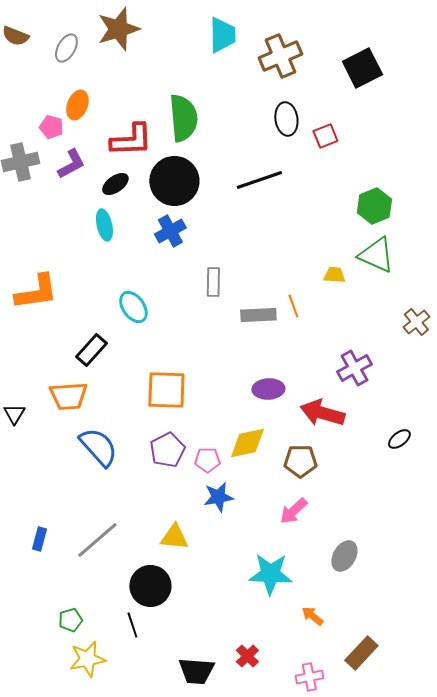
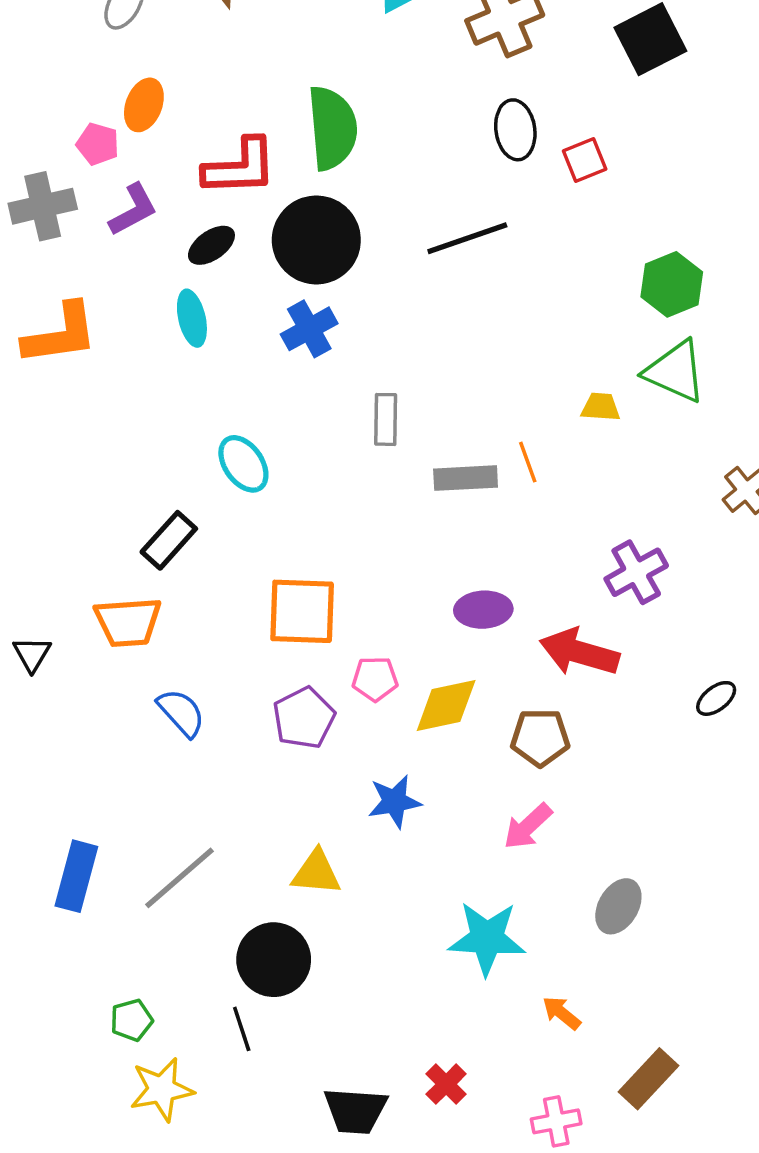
orange L-shape: (36, 292) -> (60, 334), moved
blue semicircle: (98, 447) -> (181, 713), size x0.7
pink pentagon: (207, 460) -> (375, 679), moved
blue rectangle: (39, 539) -> (76, 876), size x1.6

